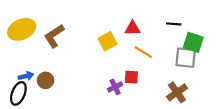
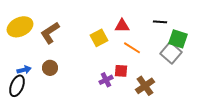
gray square: (186, 58) -> (171, 53), turned 35
brown circle: (46, 80) -> (50, 68), moved
brown cross: (177, 92) -> (145, 86), moved

